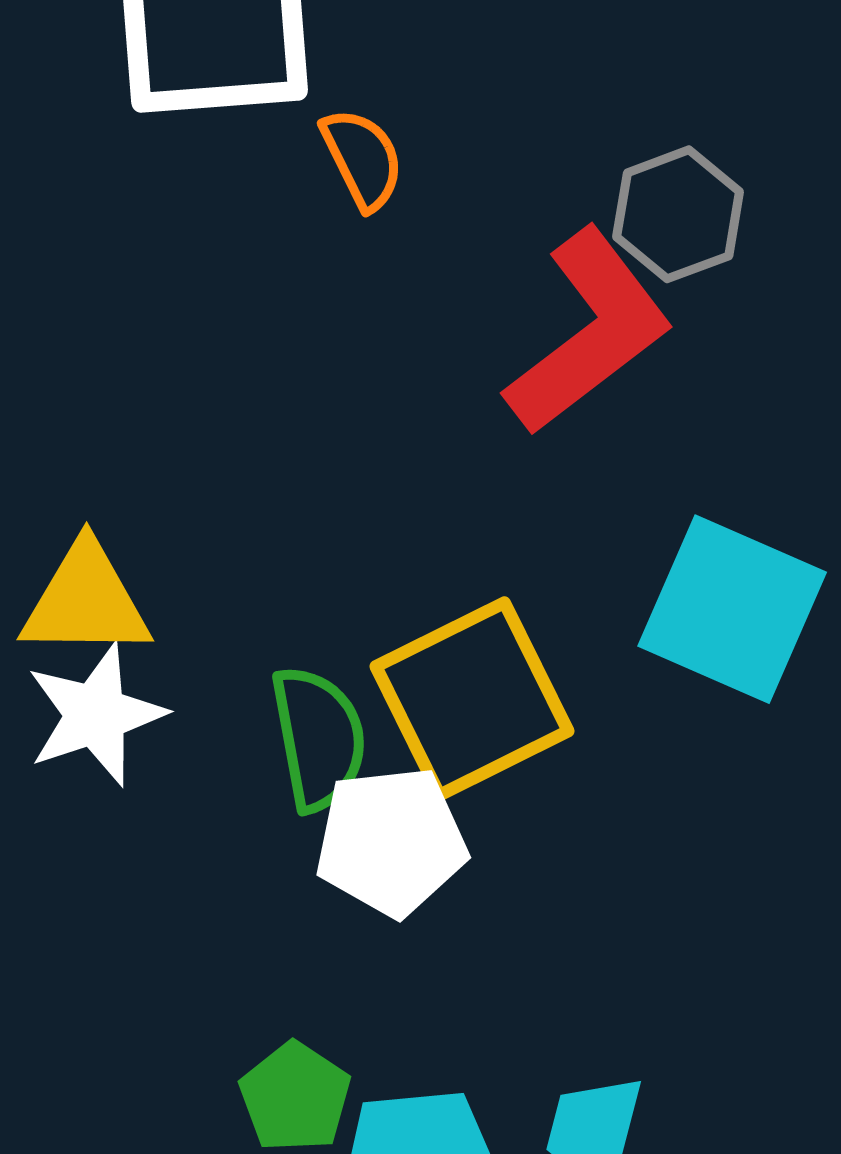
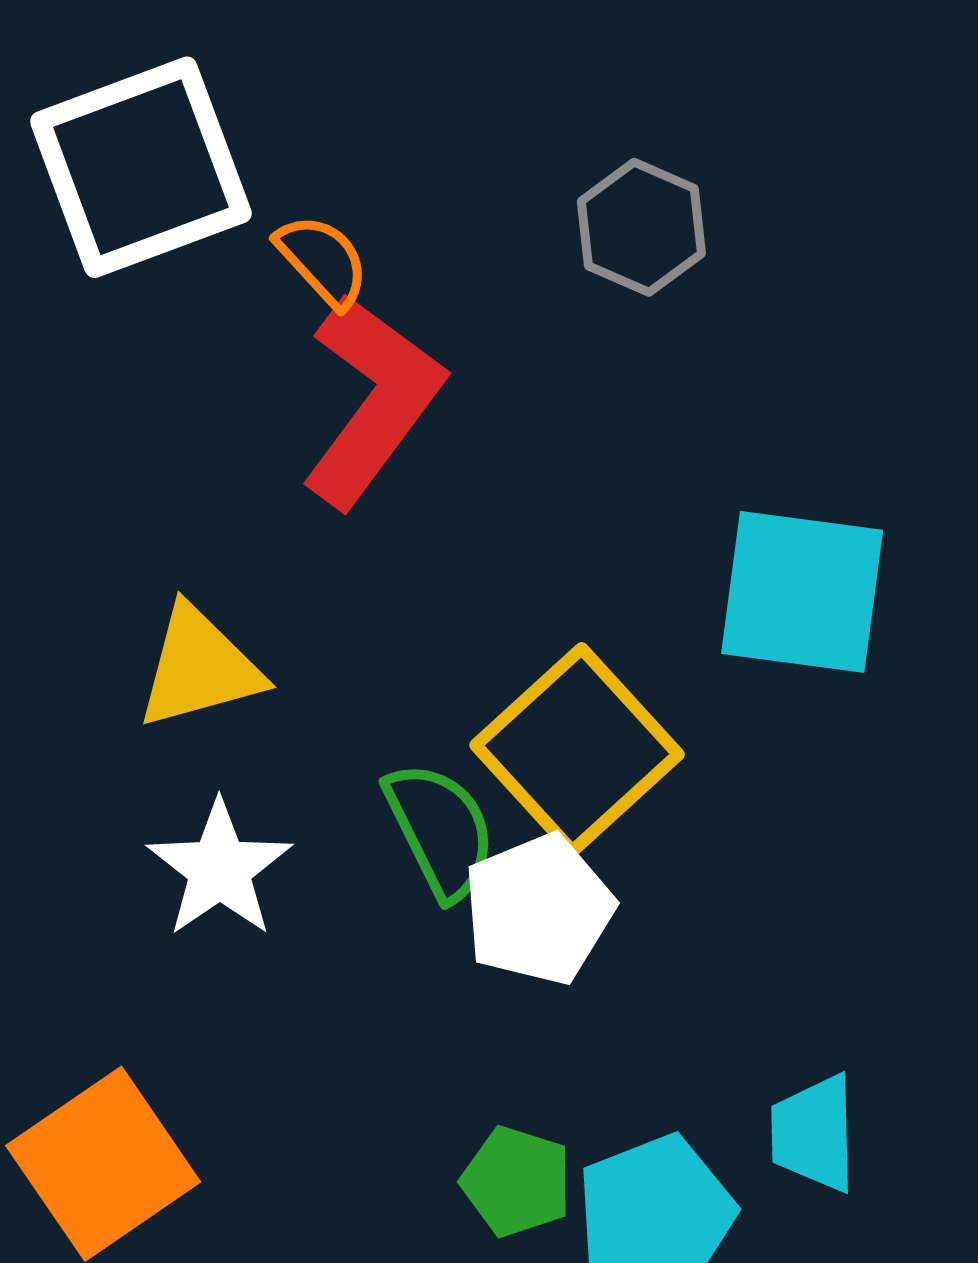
red L-shape: (589, 332) -> (372, 401), moved
yellow triangle: (86, 601) -> (199, 667), moved

